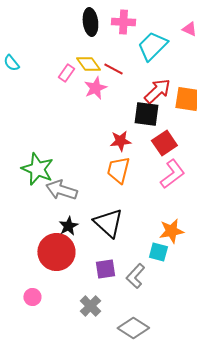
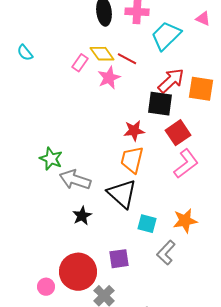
green star: (37, 169) -> (51, 159), size x0.7
black triangle: (108, 223) -> (122, 194), moved
red circle: (56, 252) -> (78, 272), moved
cyan square: (158, 252) -> (147, 224), moved
gray L-shape: (135, 276) -> (166, 253), moved

